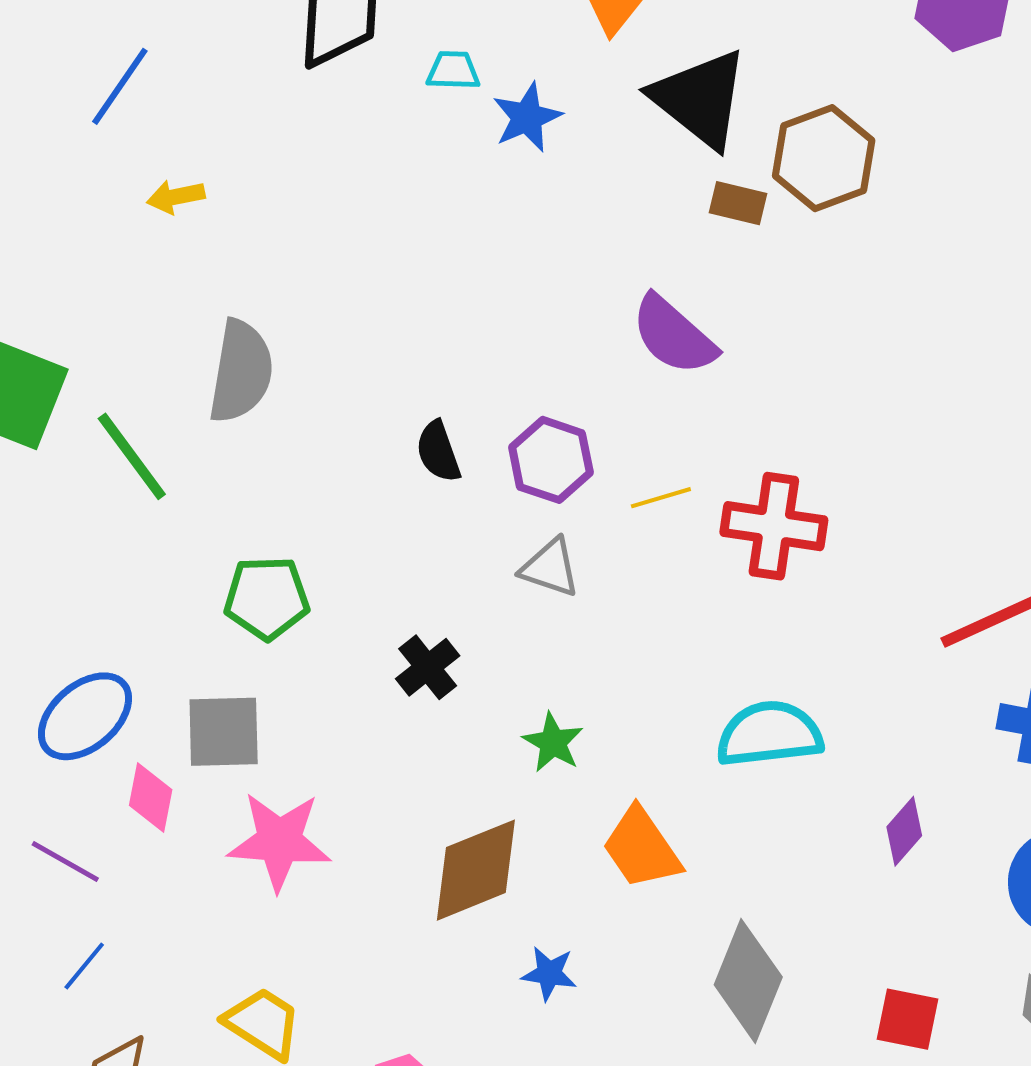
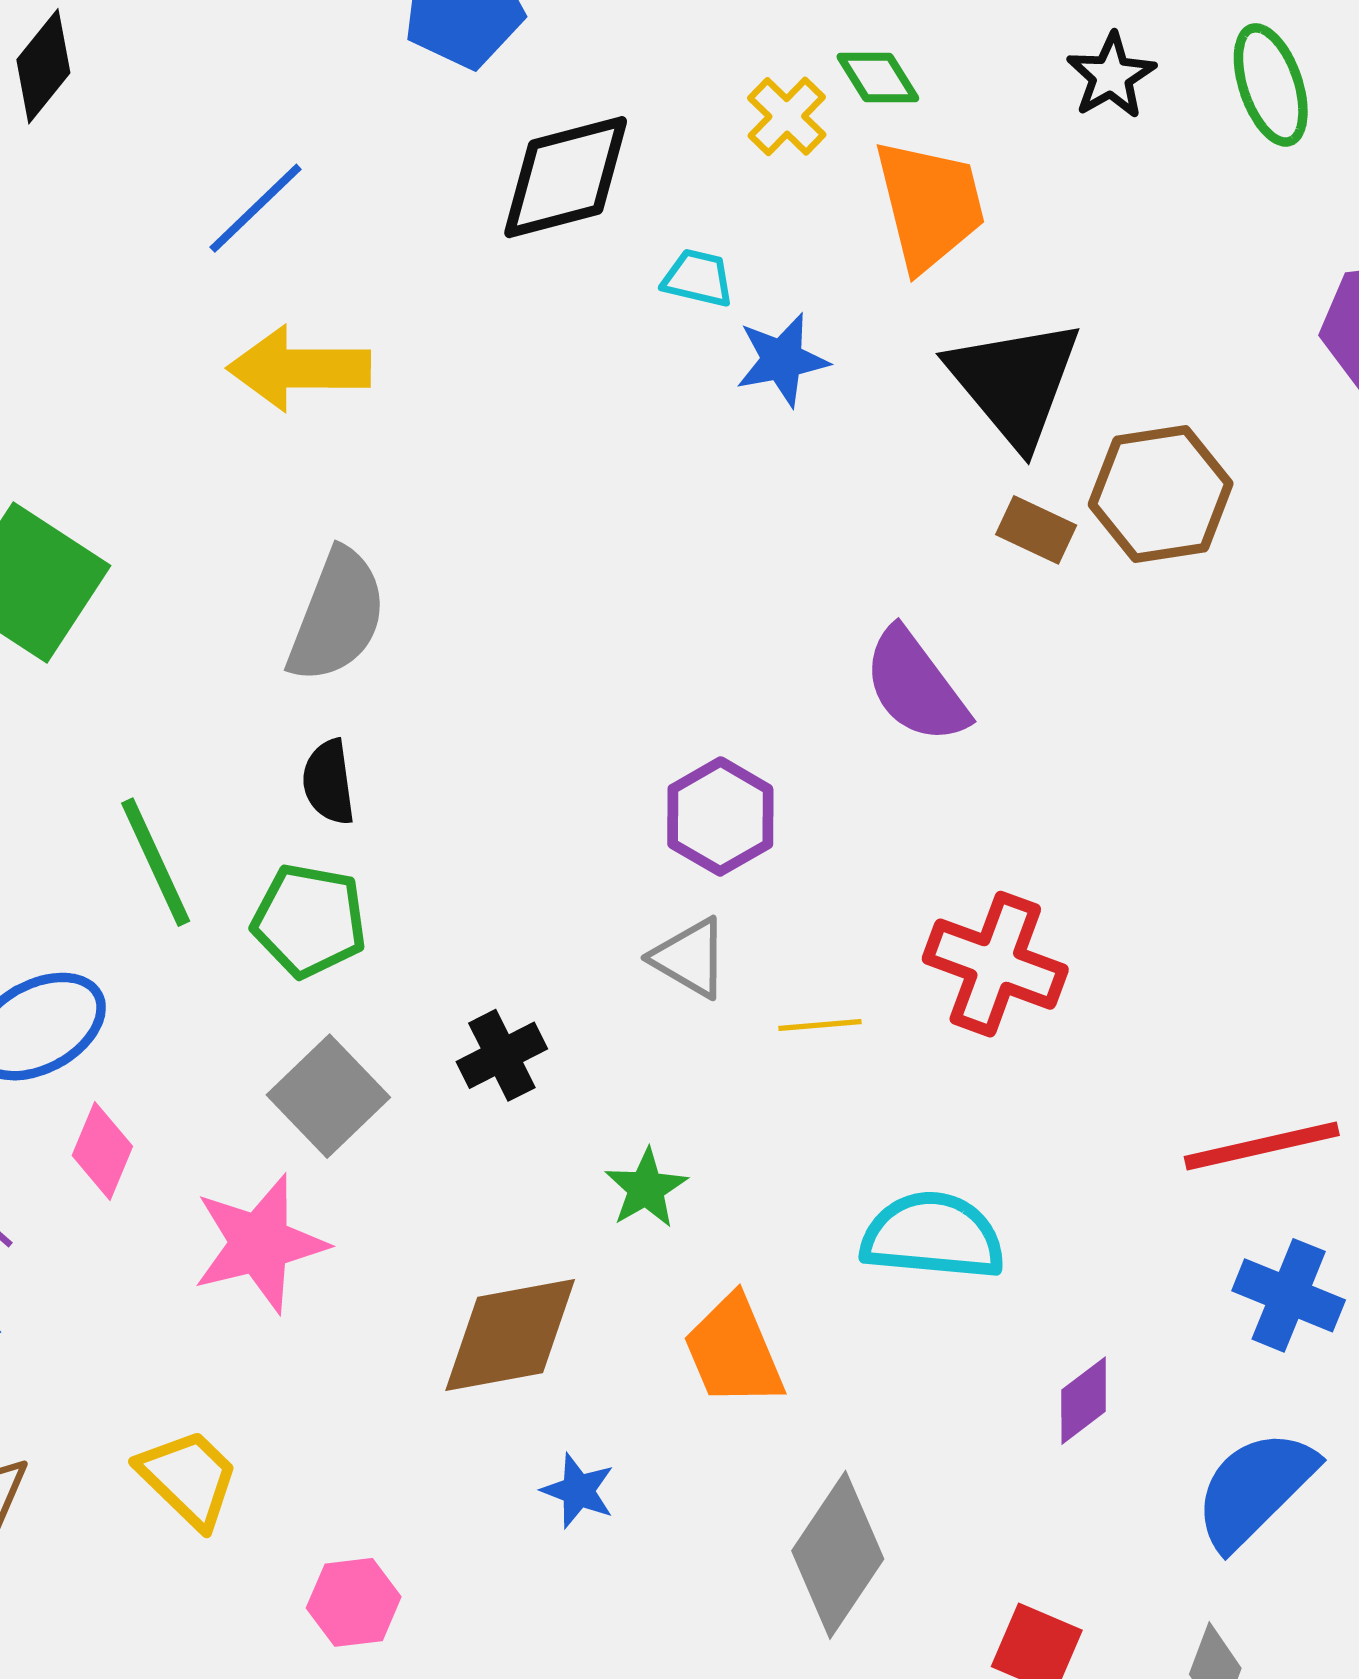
yellow arrow: (176, 197) -> (299, 368), size x1.8
black semicircle: (438, 452) -> (329, 782), moved
green line: (132, 456) -> (156, 862), moved
yellow line: (661, 498) -> (820, 1025), moved
gray square: (224, 732) -> (328, 1096), moved, turned 36
pink star: (279, 841) -> (260, 1243), turned -30

